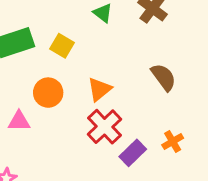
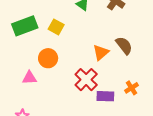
orange triangle: (99, 89) -> (101, 52), moved
purple rectangle: (133, 153) -> (105, 96), turned 48

